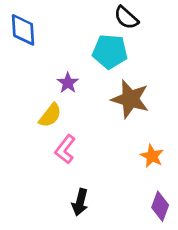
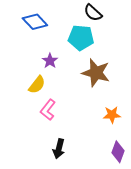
blue diamond: (23, 30) -> (35, 22), moved, turned -40
orange star: (152, 156) -> (112, 115), turned -30

